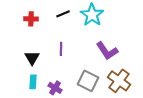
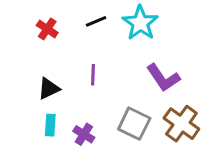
red cross: (31, 19) -> (47, 29), turned 32
black triangle: (32, 58) -> (49, 89), turned 35

